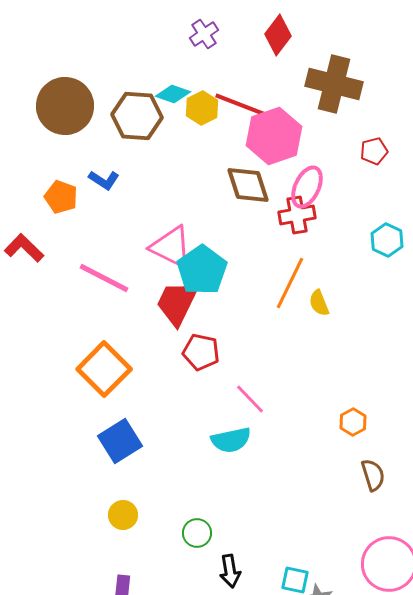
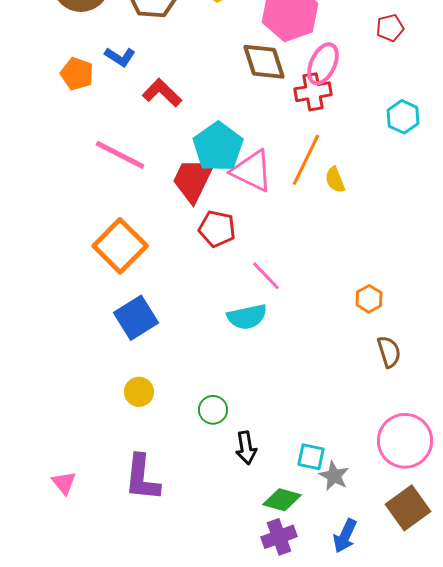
pink triangle: (171, 247) -> (252, 171), moved
red L-shape: (24, 248) -> (162, 93), moved

